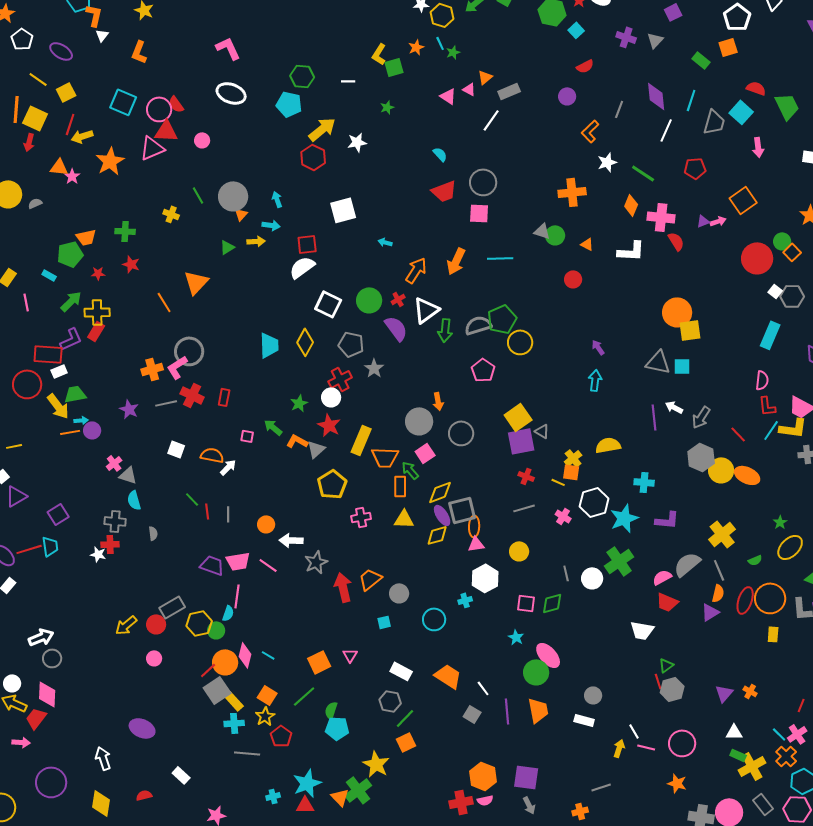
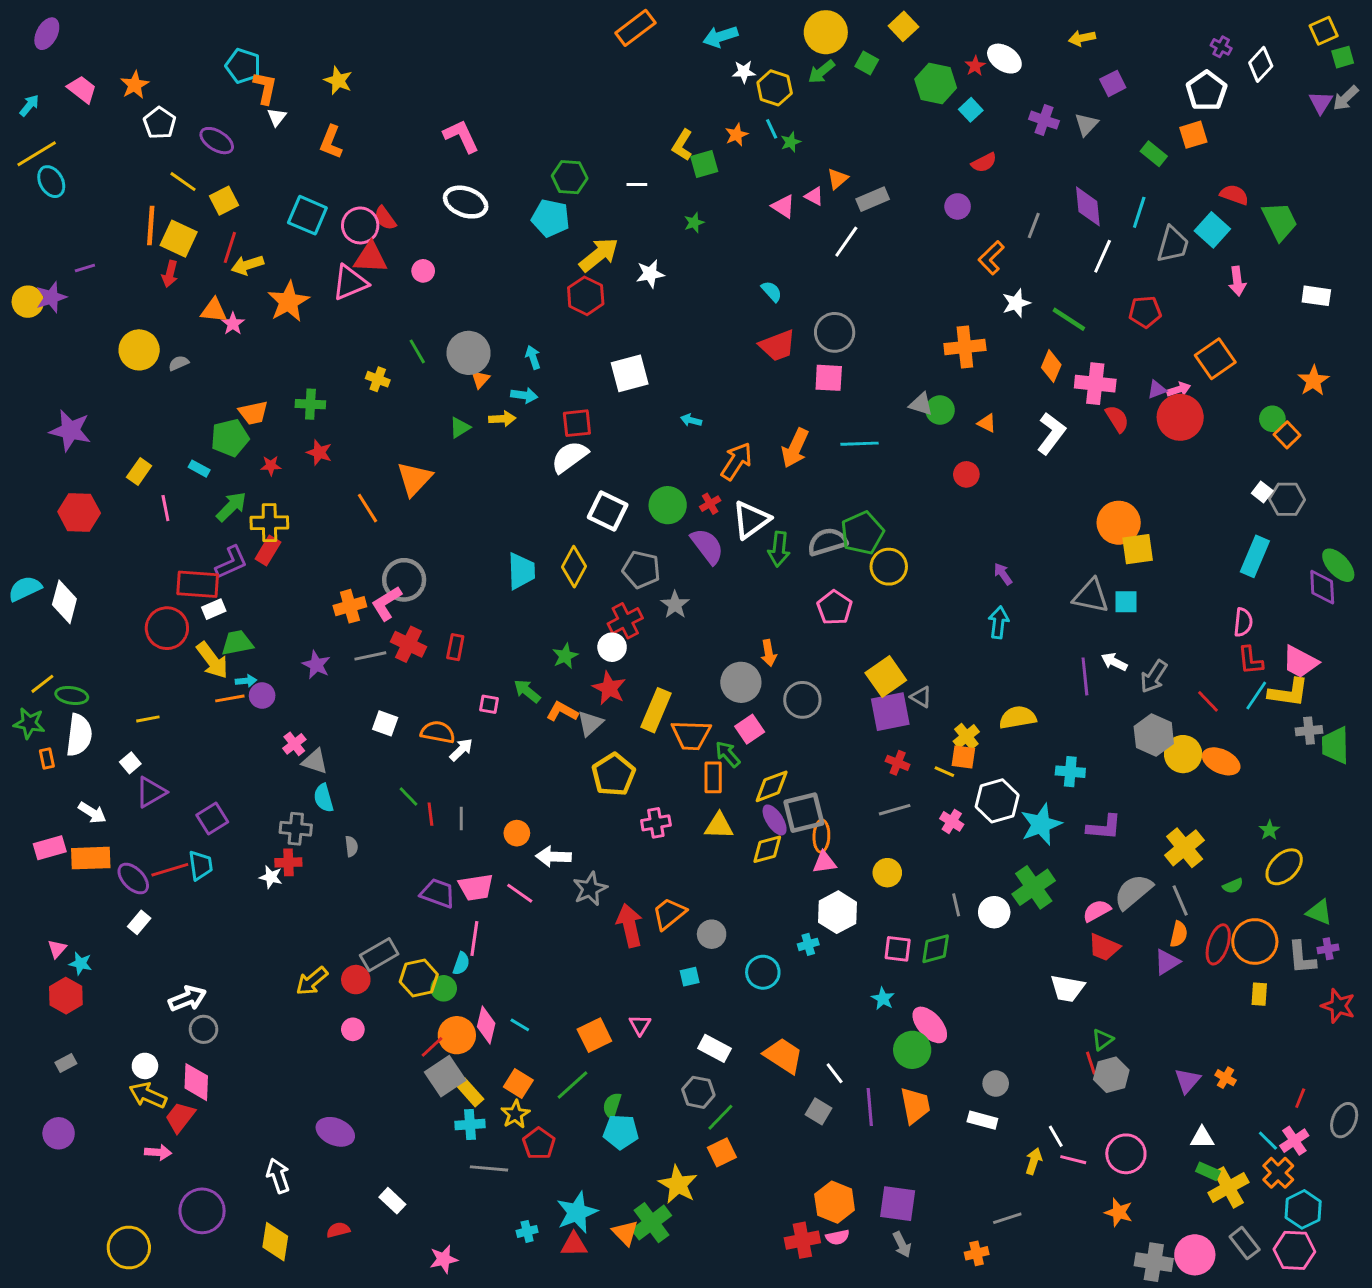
white L-shape: (631, 251) -> (1051, 433), turned -56
red circle: (757, 258) -> (1180, 417), moved

